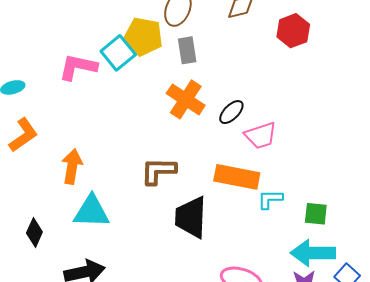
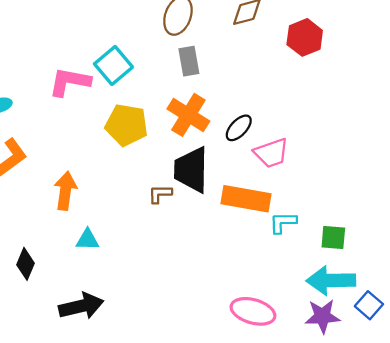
yellow pentagon: (143, 37) -> (126, 125), moved
brown L-shape: (158, 171) -> (160, 194), size x0.6
cyan triangle: (91, 212) -> (87, 240), size x0.6
black trapezoid: (191, 217) -> (191, 170), moved

